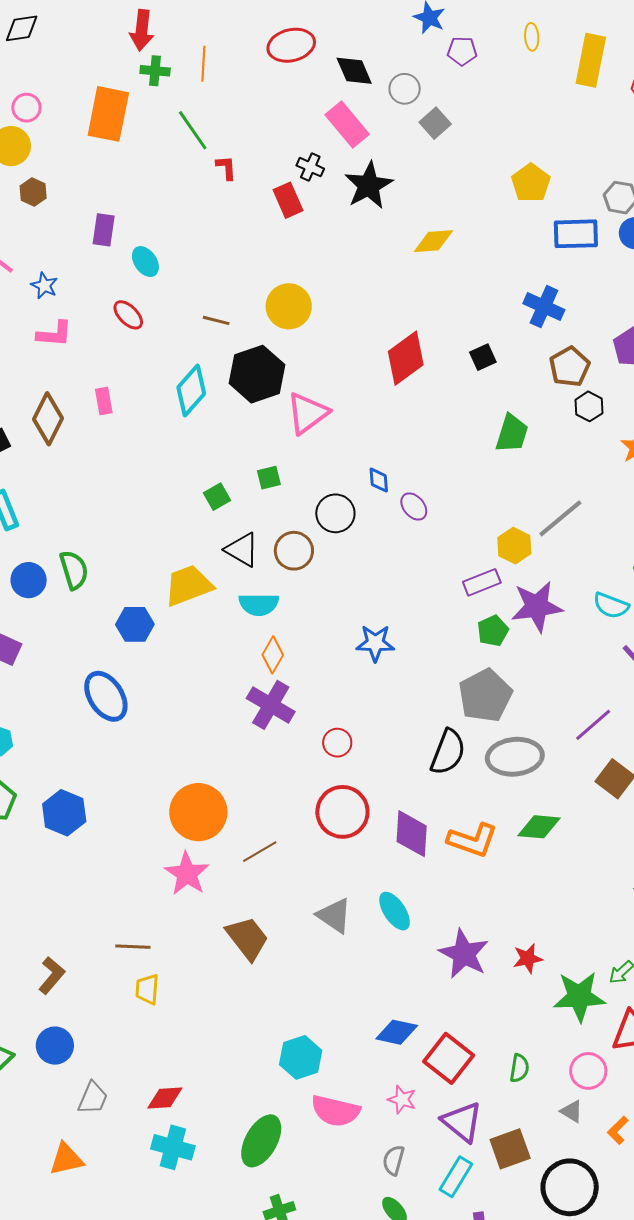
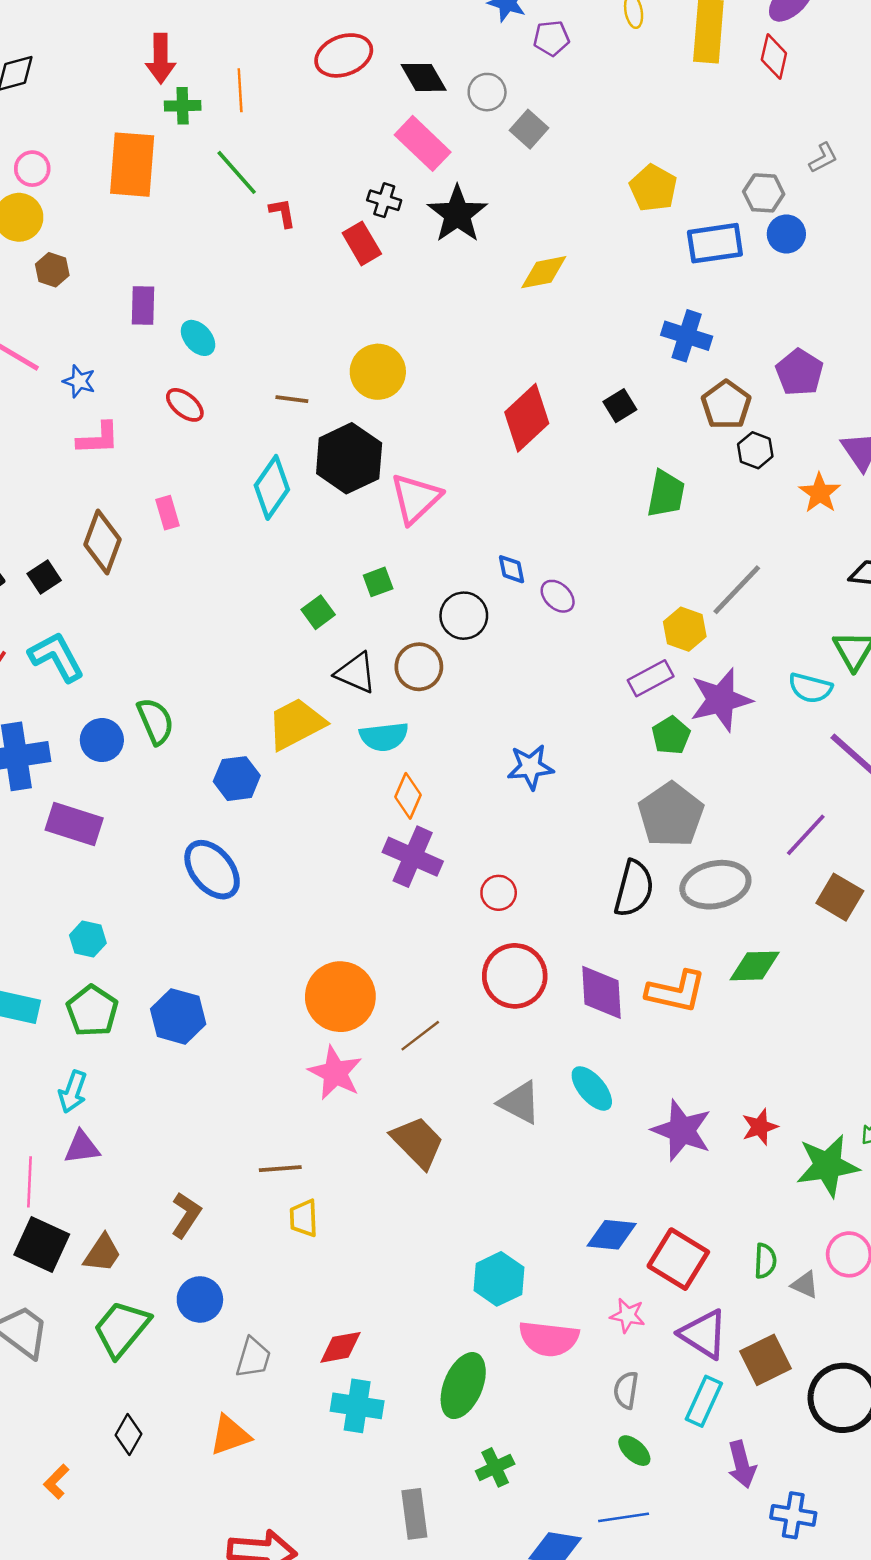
gray triangle: (572, 1111) -> (805, 1285), moved

